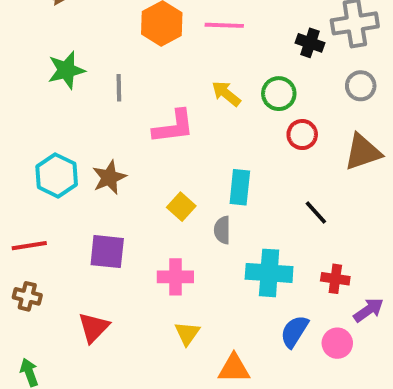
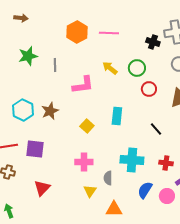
gray semicircle: (222, 230) -> (108, 178), moved
purple square: (107, 252) -> (35, 149), moved

